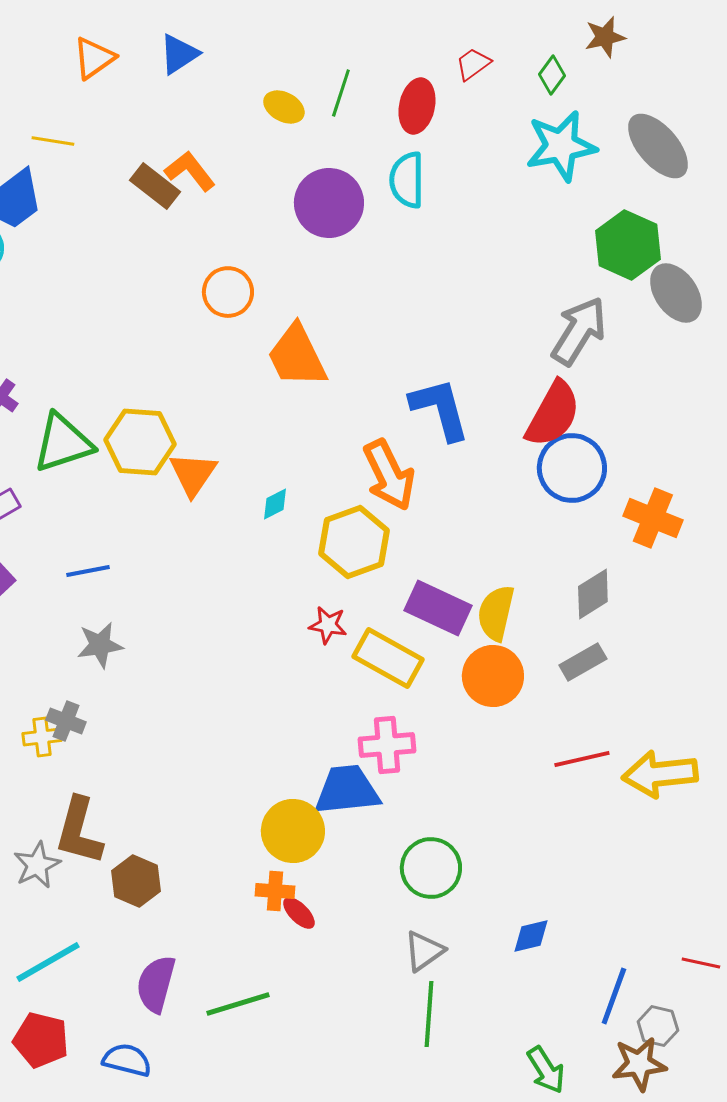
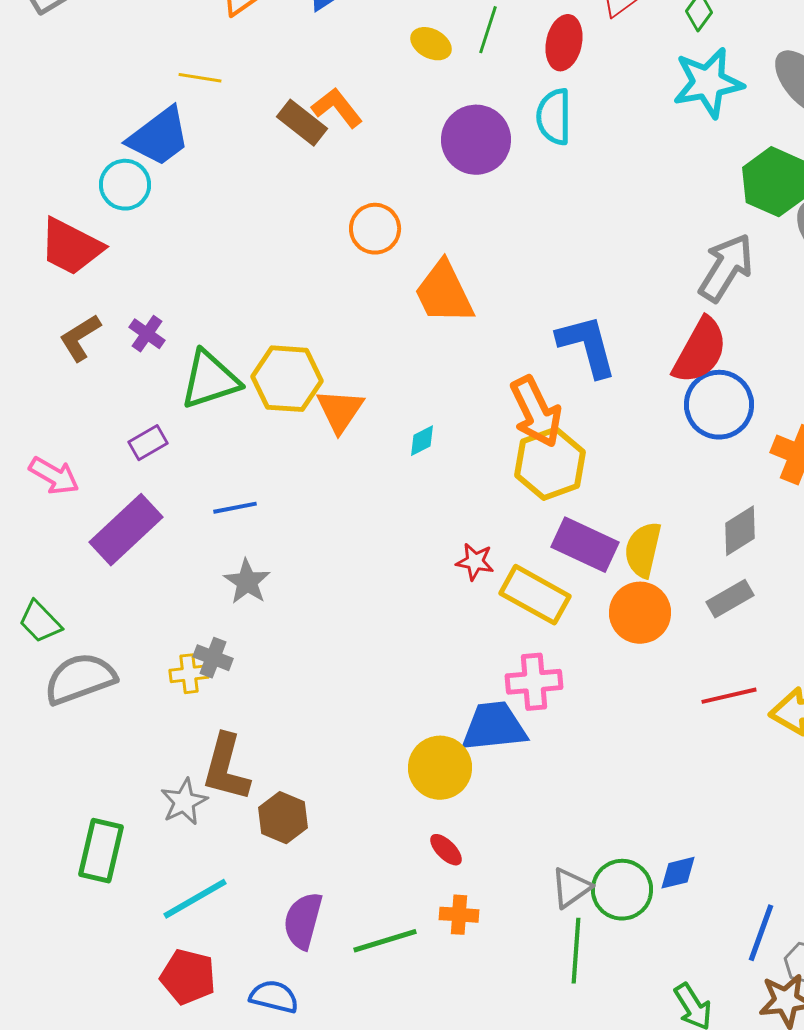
yellow hexagon: (354, 542) -> (550, 464), moved
gray star: (100, 645) -> (247, 582), turned -30
green circle: (431, 868) -> (622, 890), moved
orange cross: (275, 891) -> (459, 915), moved

